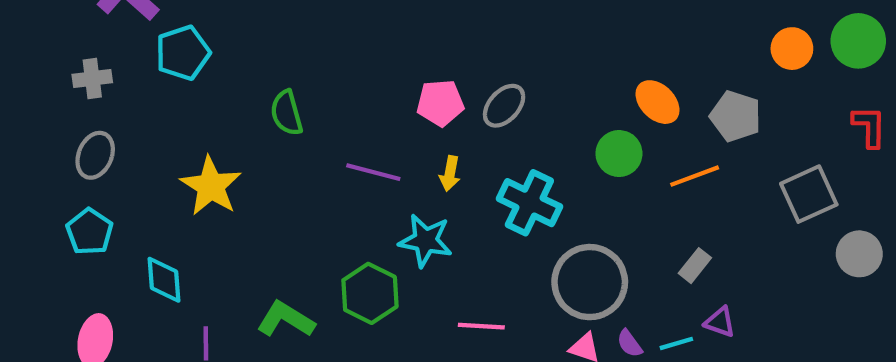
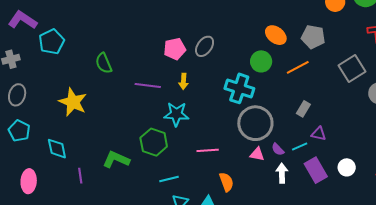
cyan cross: (529, 203) -> (239, 88), moved

